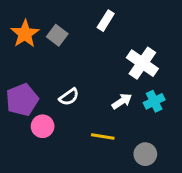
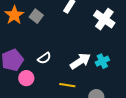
white cross: (142, 63) -> (104, 19), moved
white arrow: (122, 101) -> (80, 61), size x1.5

